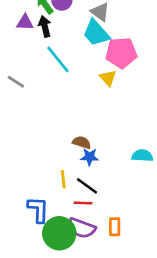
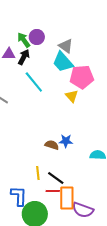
black arrow: (45, 26) -> (24, 57), turned 42
blue star: (90, 157) -> (66, 141), moved
orange rectangle: (115, 227) -> (67, 198), moved, size x1.6
purple semicircle: (82, 228) -> (83, 210), moved

